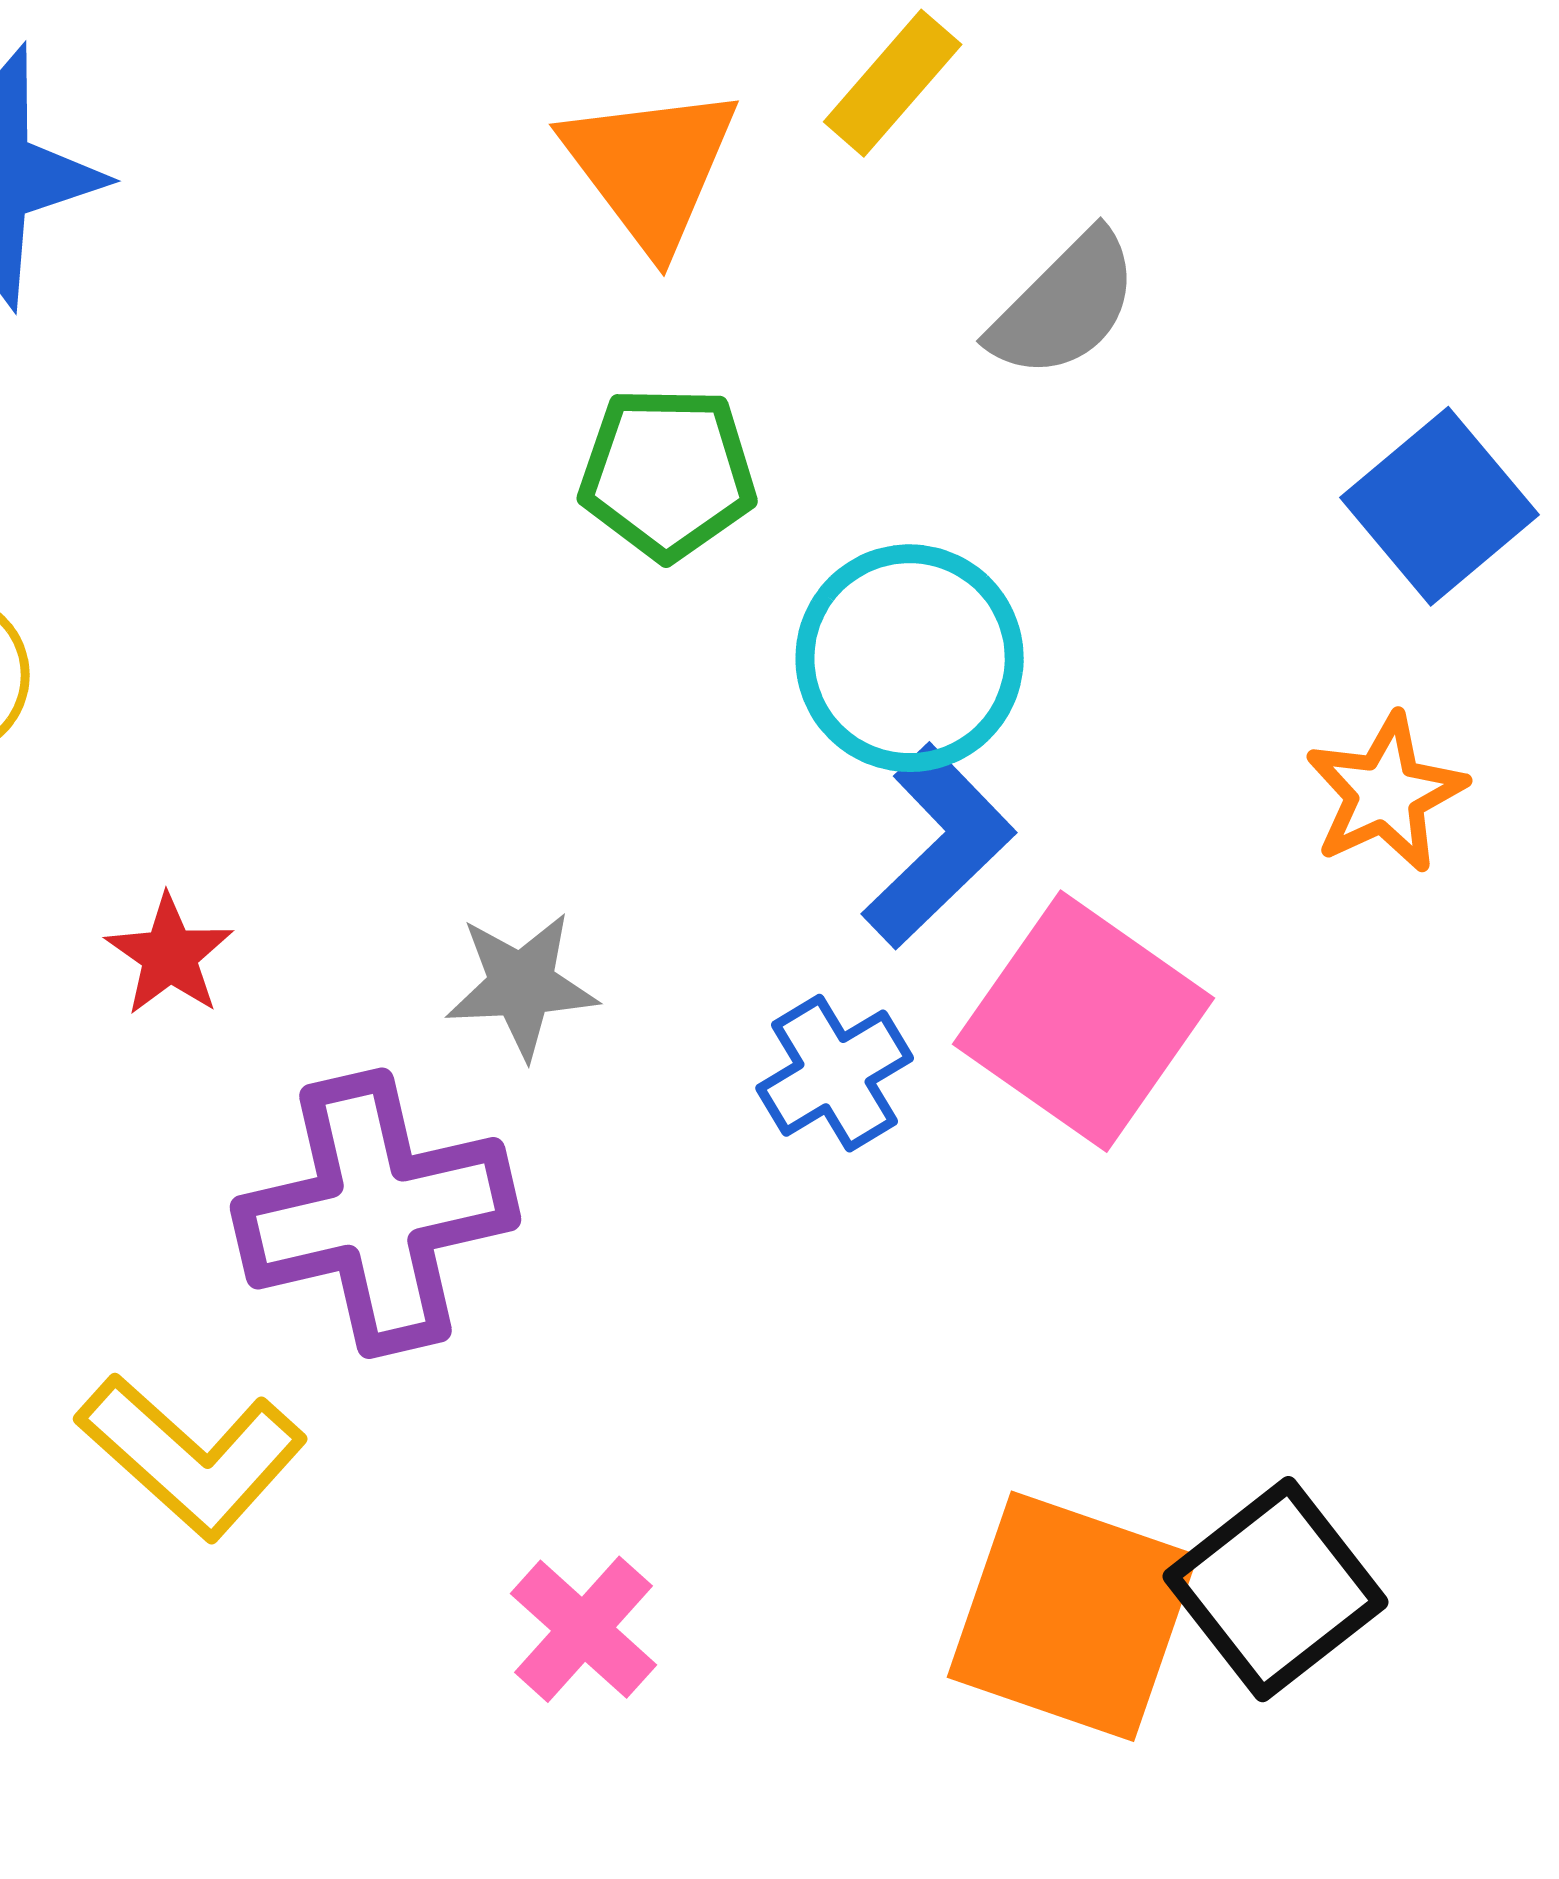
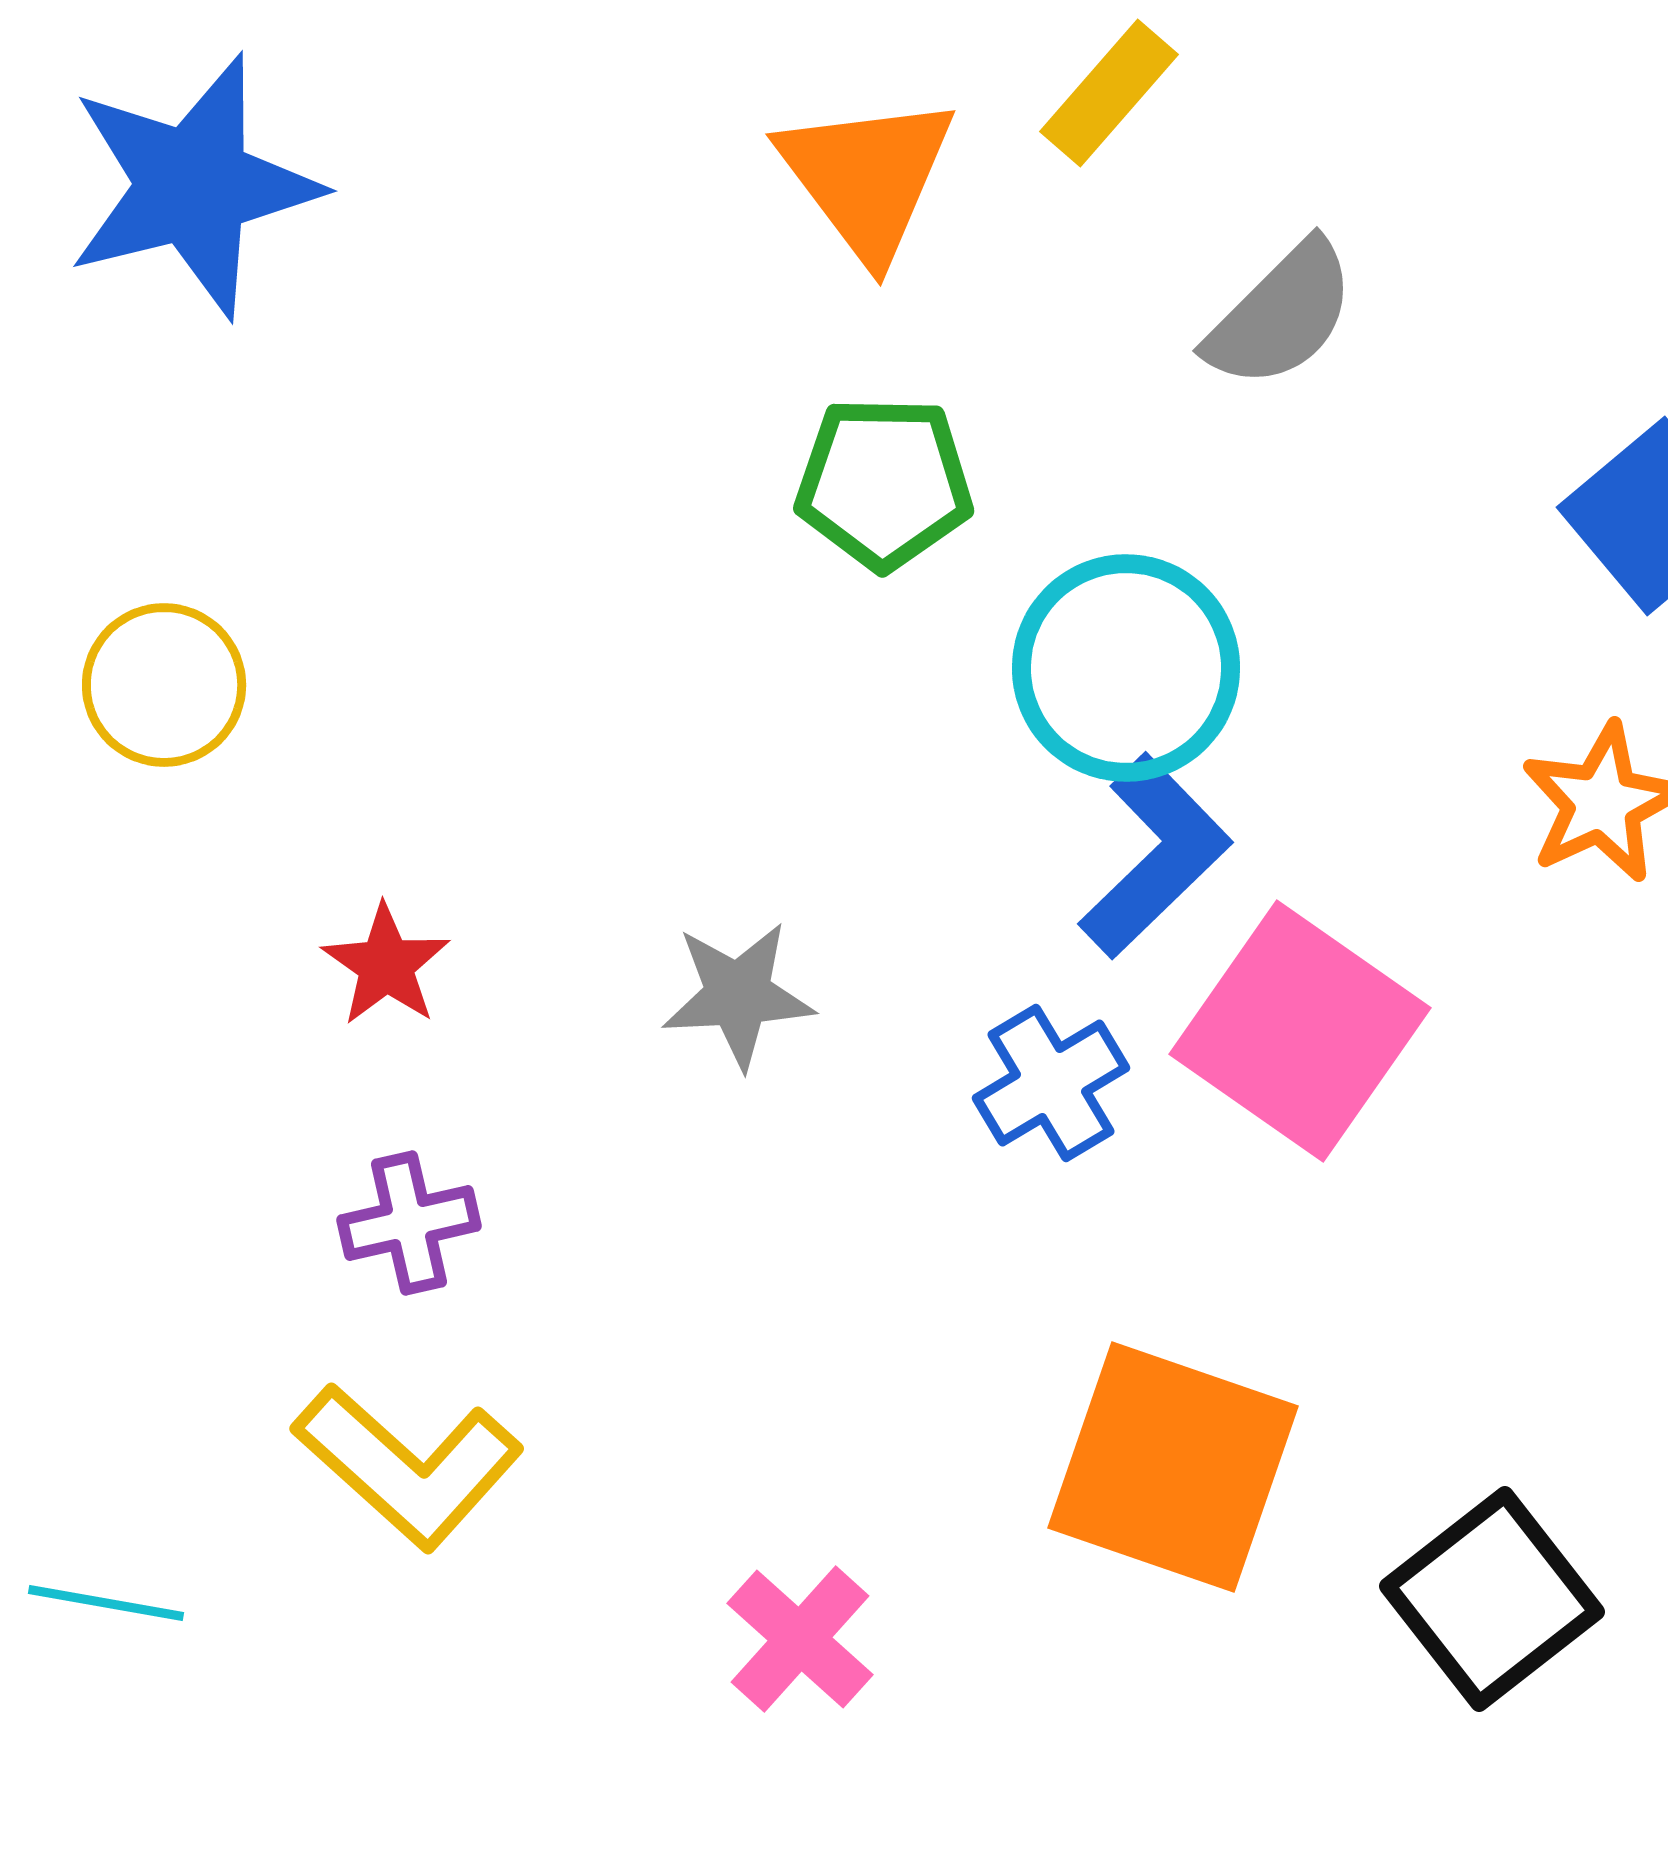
purple cross: (376, 1213) -> (409, 1223), moved, size x0.5
orange square: (1073, 1616) -> (1173, 1467), moved

